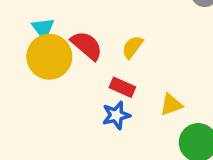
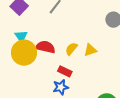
red semicircle: (87, 46) -> (45, 47), turned -30
yellow triangle: (171, 105) -> (90, 50), moved

